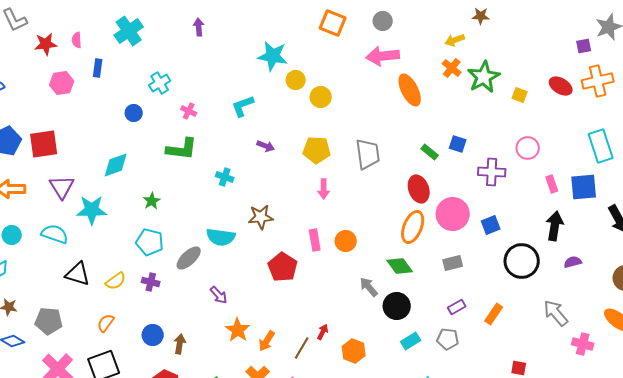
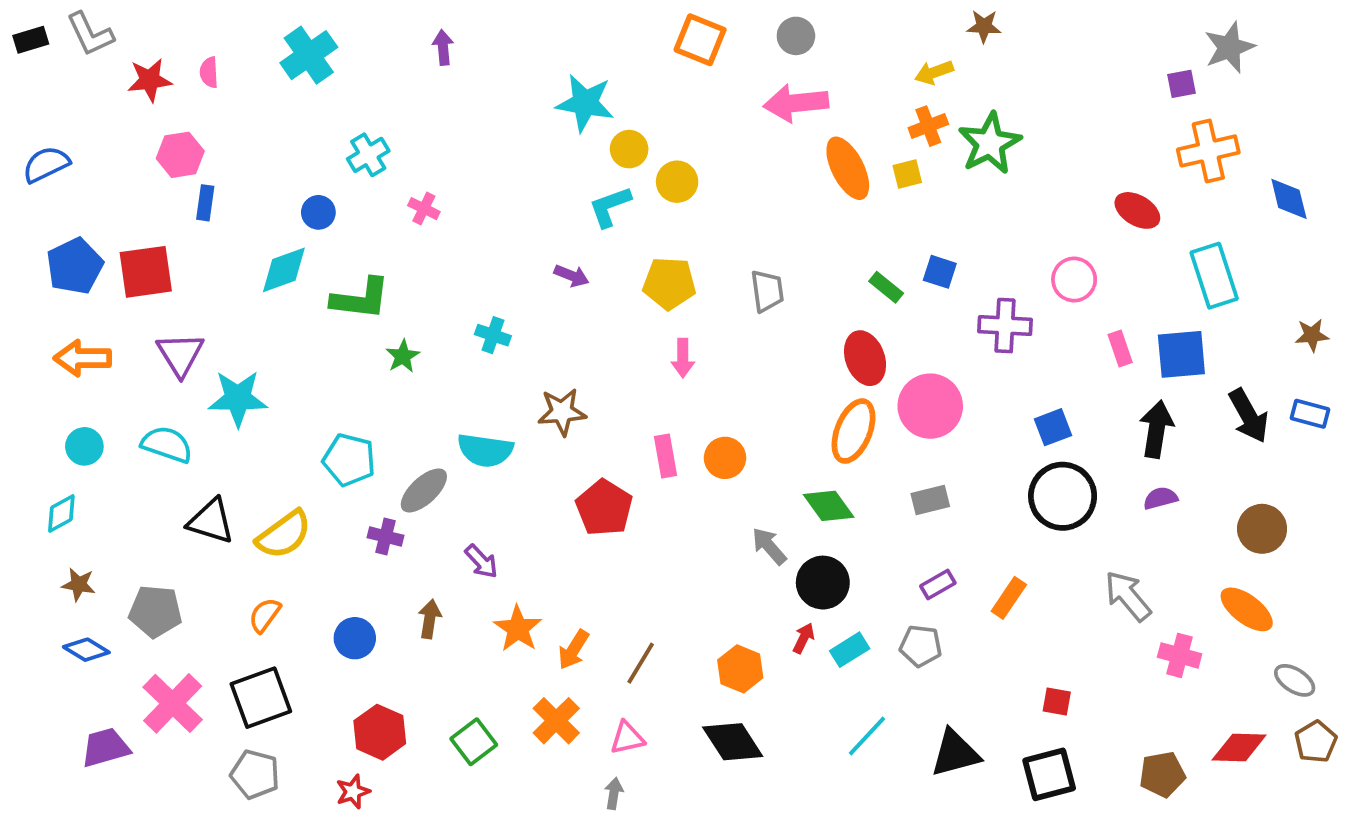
blue rectangle: (98, 68) -> (205, 203), moved
orange cross: (452, 68) -> (928, 126), turned 30
red ellipse: (561, 86) -> (1137, 210), moved
yellow square: (520, 95) -> (907, 174), moved, turned -35
cyan L-shape: (243, 106) -> (610, 207), moved
green L-shape: (182, 149) -> (361, 299), moved
gray trapezoid: (368, 154) -> (767, 291), size x0.7
cyan diamond: (116, 165) -> (284, 270), moved
green star: (152, 201) -> (403, 356), moved
blue square: (491, 225) -> (1053, 427), moved
black arrow: (555, 226) -> (1157, 429), moved
yellow semicircle: (116, 281) -> (284, 535), size x1.4
purple cross: (151, 282) -> (386, 537), moved
red arrow: (323, 332) -> (804, 638), moved
brown arrow: (180, 344) -> (430, 619), moved

